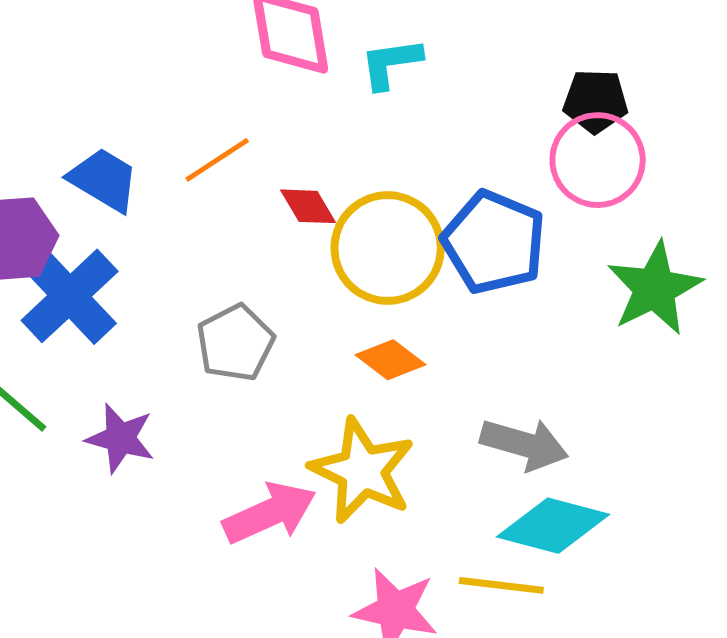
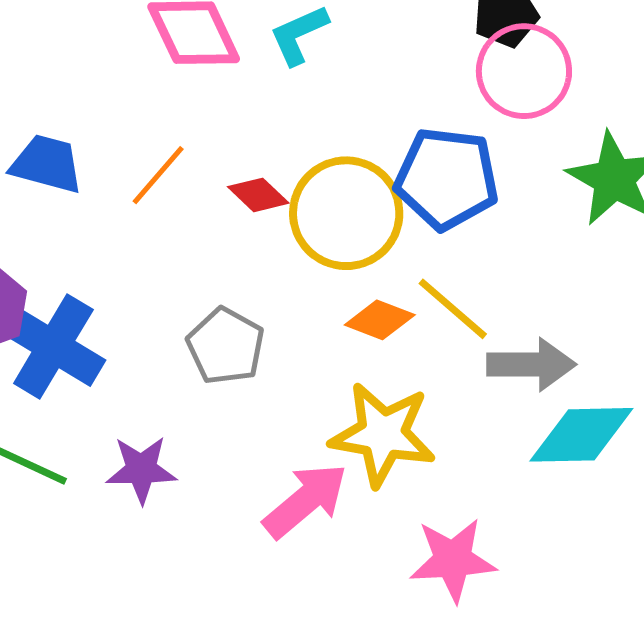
blue trapezoid: (104, 180) -> (47, 164), moved
yellow line: (501, 585) -> (453, 309), moved, turned 50

